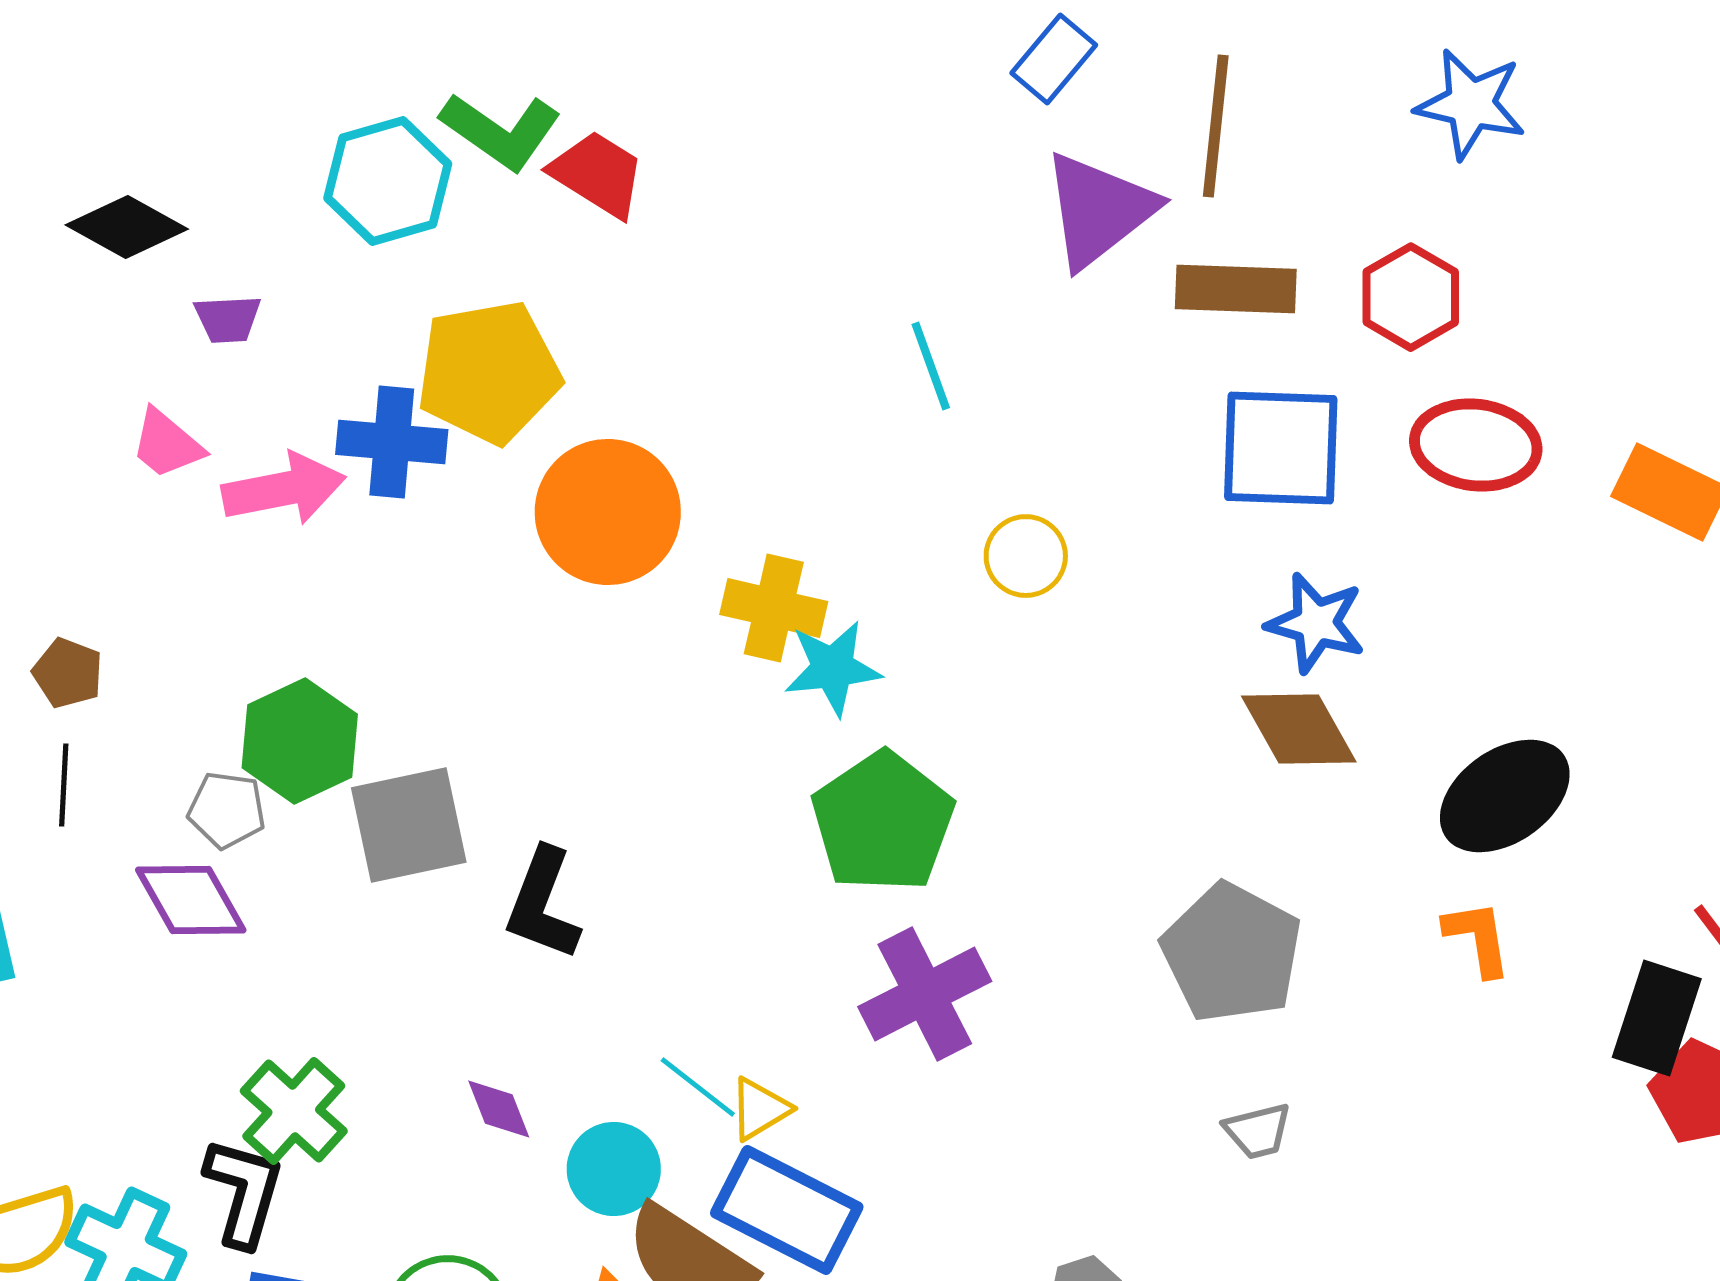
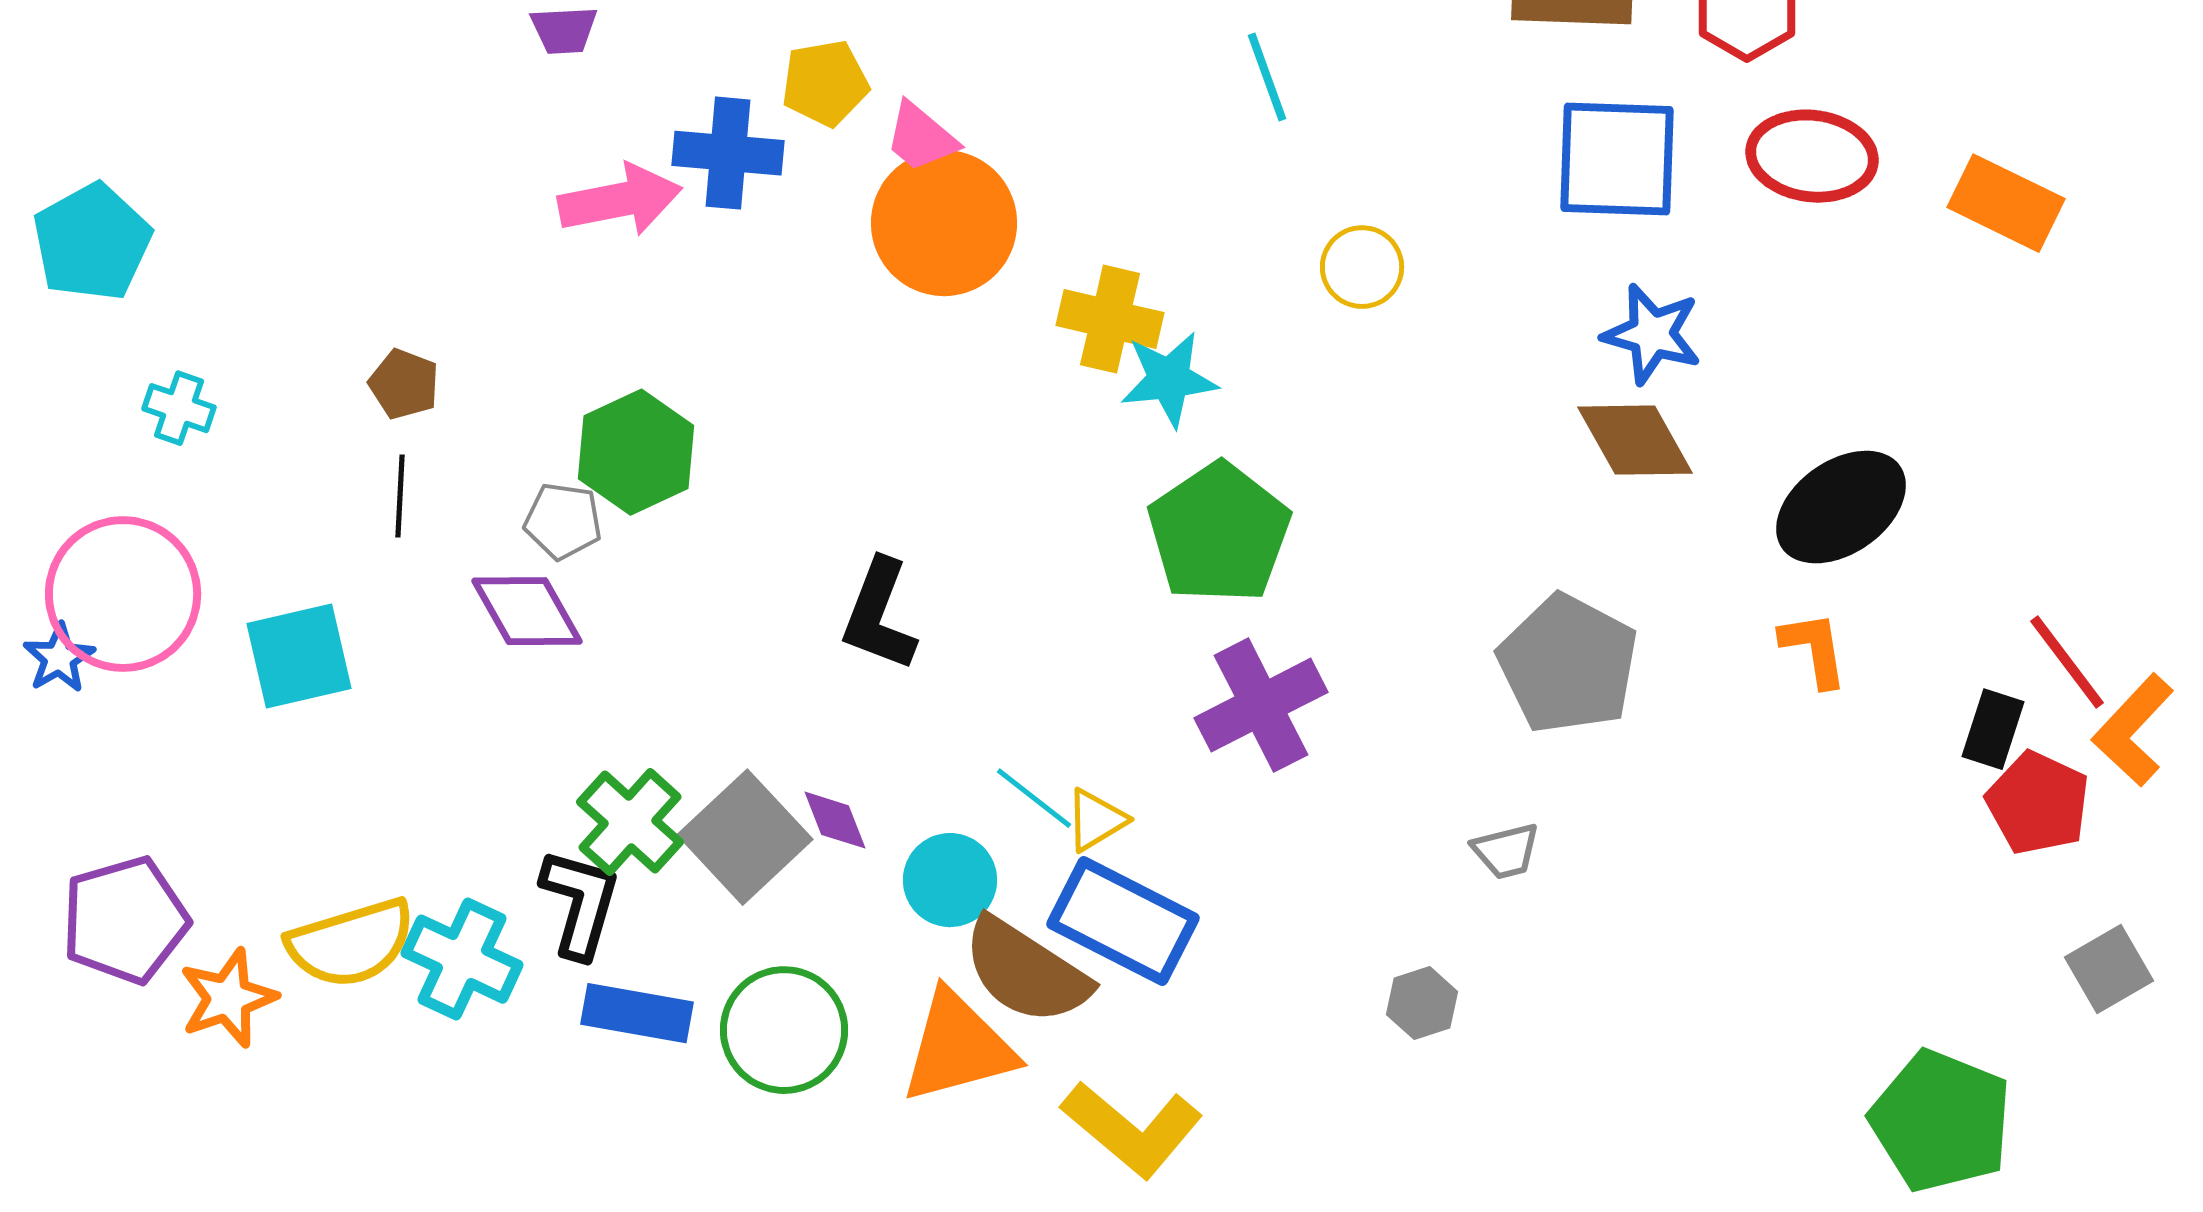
yellow pentagon: (489, 372) -> (825, 83), size x0.6
pink trapezoid: (167, 444) -> (921, 137), moved
gray square: (409, 825) -> (745, 837), moved, turned -31
black rectangle: (1657, 1018) -> (1993, 729), size x0.7
gray trapezoid: (1258, 1131) -> (1506, 851), moved

